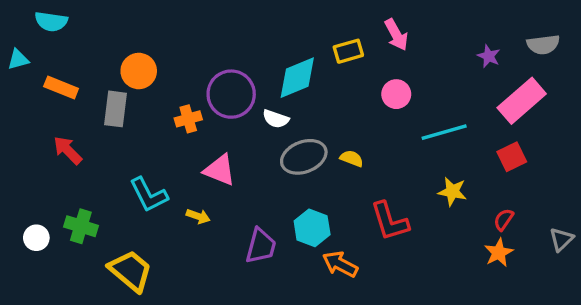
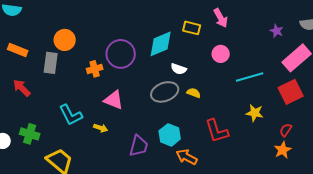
yellow rectangle: (348, 51) -> (192, 28), turned 30
white semicircle: (276, 119) -> (179, 69), moved
red square: (512, 157) -> (291, 92), size x1.4

